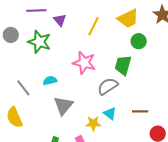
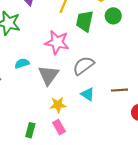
green trapezoid: (123, 65) -> (85, 21), moved
gray triangle: (63, 105) -> (48, 75), moved
yellow star: (93, 123) -> (58, 105), moved

